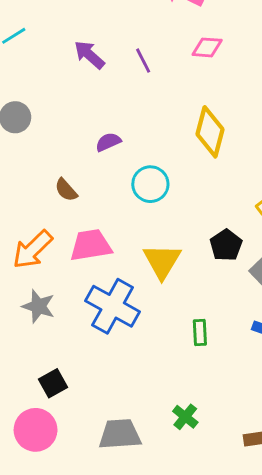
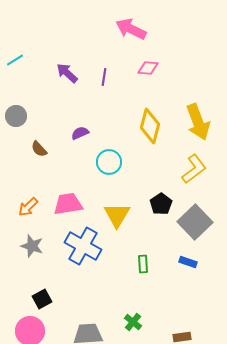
purple line: (143, 61) -> (104, 77), turned 36
brown semicircle: (66, 190) -> (39, 149), moved
orange arrow: (33, 250) -> (28, 207), size x0.7

